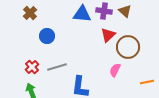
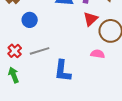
pink semicircle: (115, 70) -> (98, 54), turned 72

